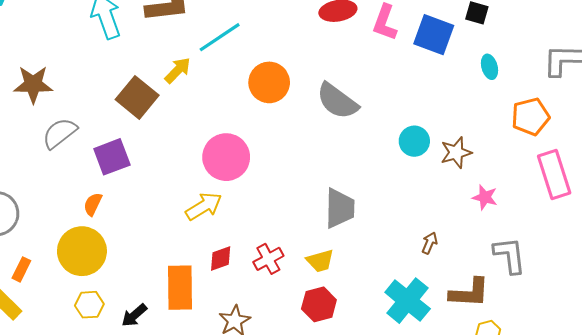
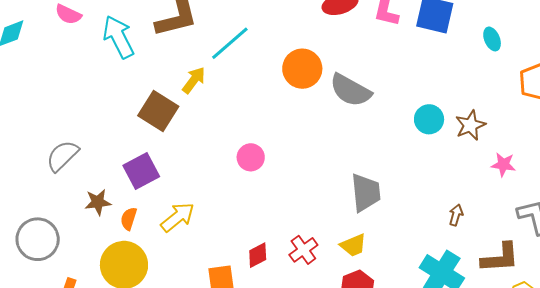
orange circle: (269, 82) -> (302, 69), moved
brown star: (33, 84) -> (98, 202), moved, size x0.7
gray semicircle: (60, 133) -> (62, 156), moved
pink circle: (226, 157) -> (251, 157), size x0.6
yellow arrow: (204, 206) -> (178, 217), moved

